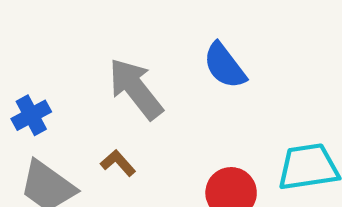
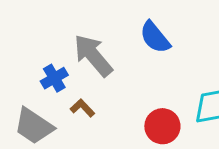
blue cross: (31, 115) -> (54, 78), moved

